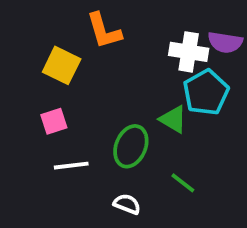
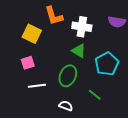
white cross: (189, 52) -> (82, 27), moved
cyan pentagon: (206, 92) -> (107, 64), moved
green triangle: (173, 119) -> (79, 51), moved

